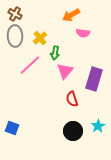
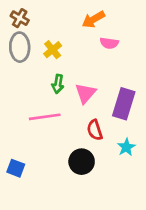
green arrow: (55, 53) -> (58, 84), moved
pink line: (30, 65) -> (45, 117), moved, turned 35
cyan star: (98, 126) -> (126, 147), moved
black circle: (73, 131) -> (82, 162), moved

